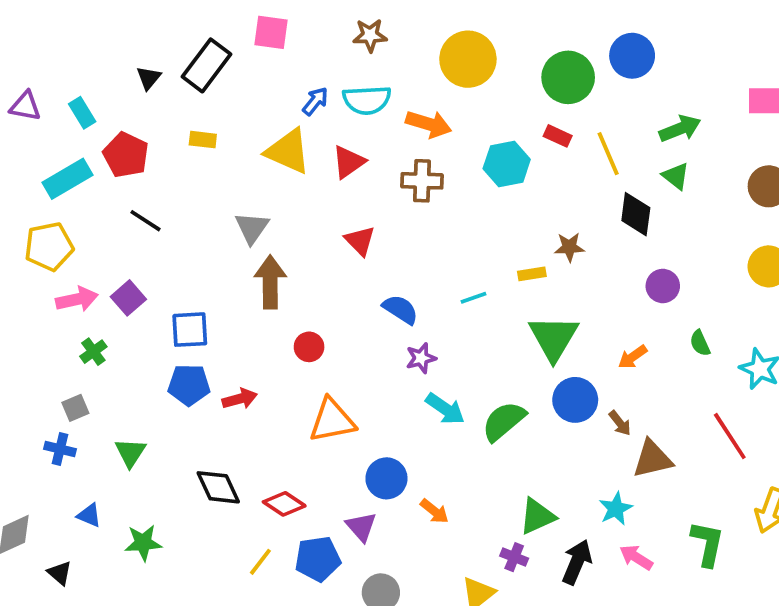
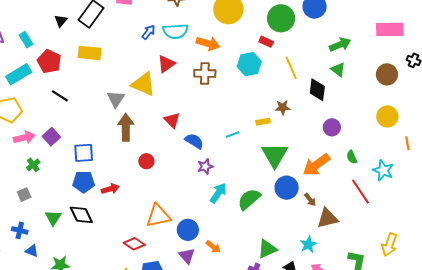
red rectangle: (558, 136) -> (266, 42), moved
yellow rectangle: (203, 140) -> (90, 53), size x1.6
yellow triangle: (288, 151) -> (143, 84), moved
yellow line: (608, 154) -> (291, 68), moved
red triangle: (360, 241) -> (172, 120), moved
orange arrow: (633, 357) -> (316, 165), size x1.8
cyan arrow: (445, 409) -> (218, 193), turned -90
orange triangle: (332, 420) -> (158, 216), moved
red line: (730, 436) -> (360, 191), moved
blue cross: (60, 449) -> (20, 230), moved
black diamond: (218, 487) -> (81, 215), moved
purple triangle: (361, 527) -> (187, 256), moved

